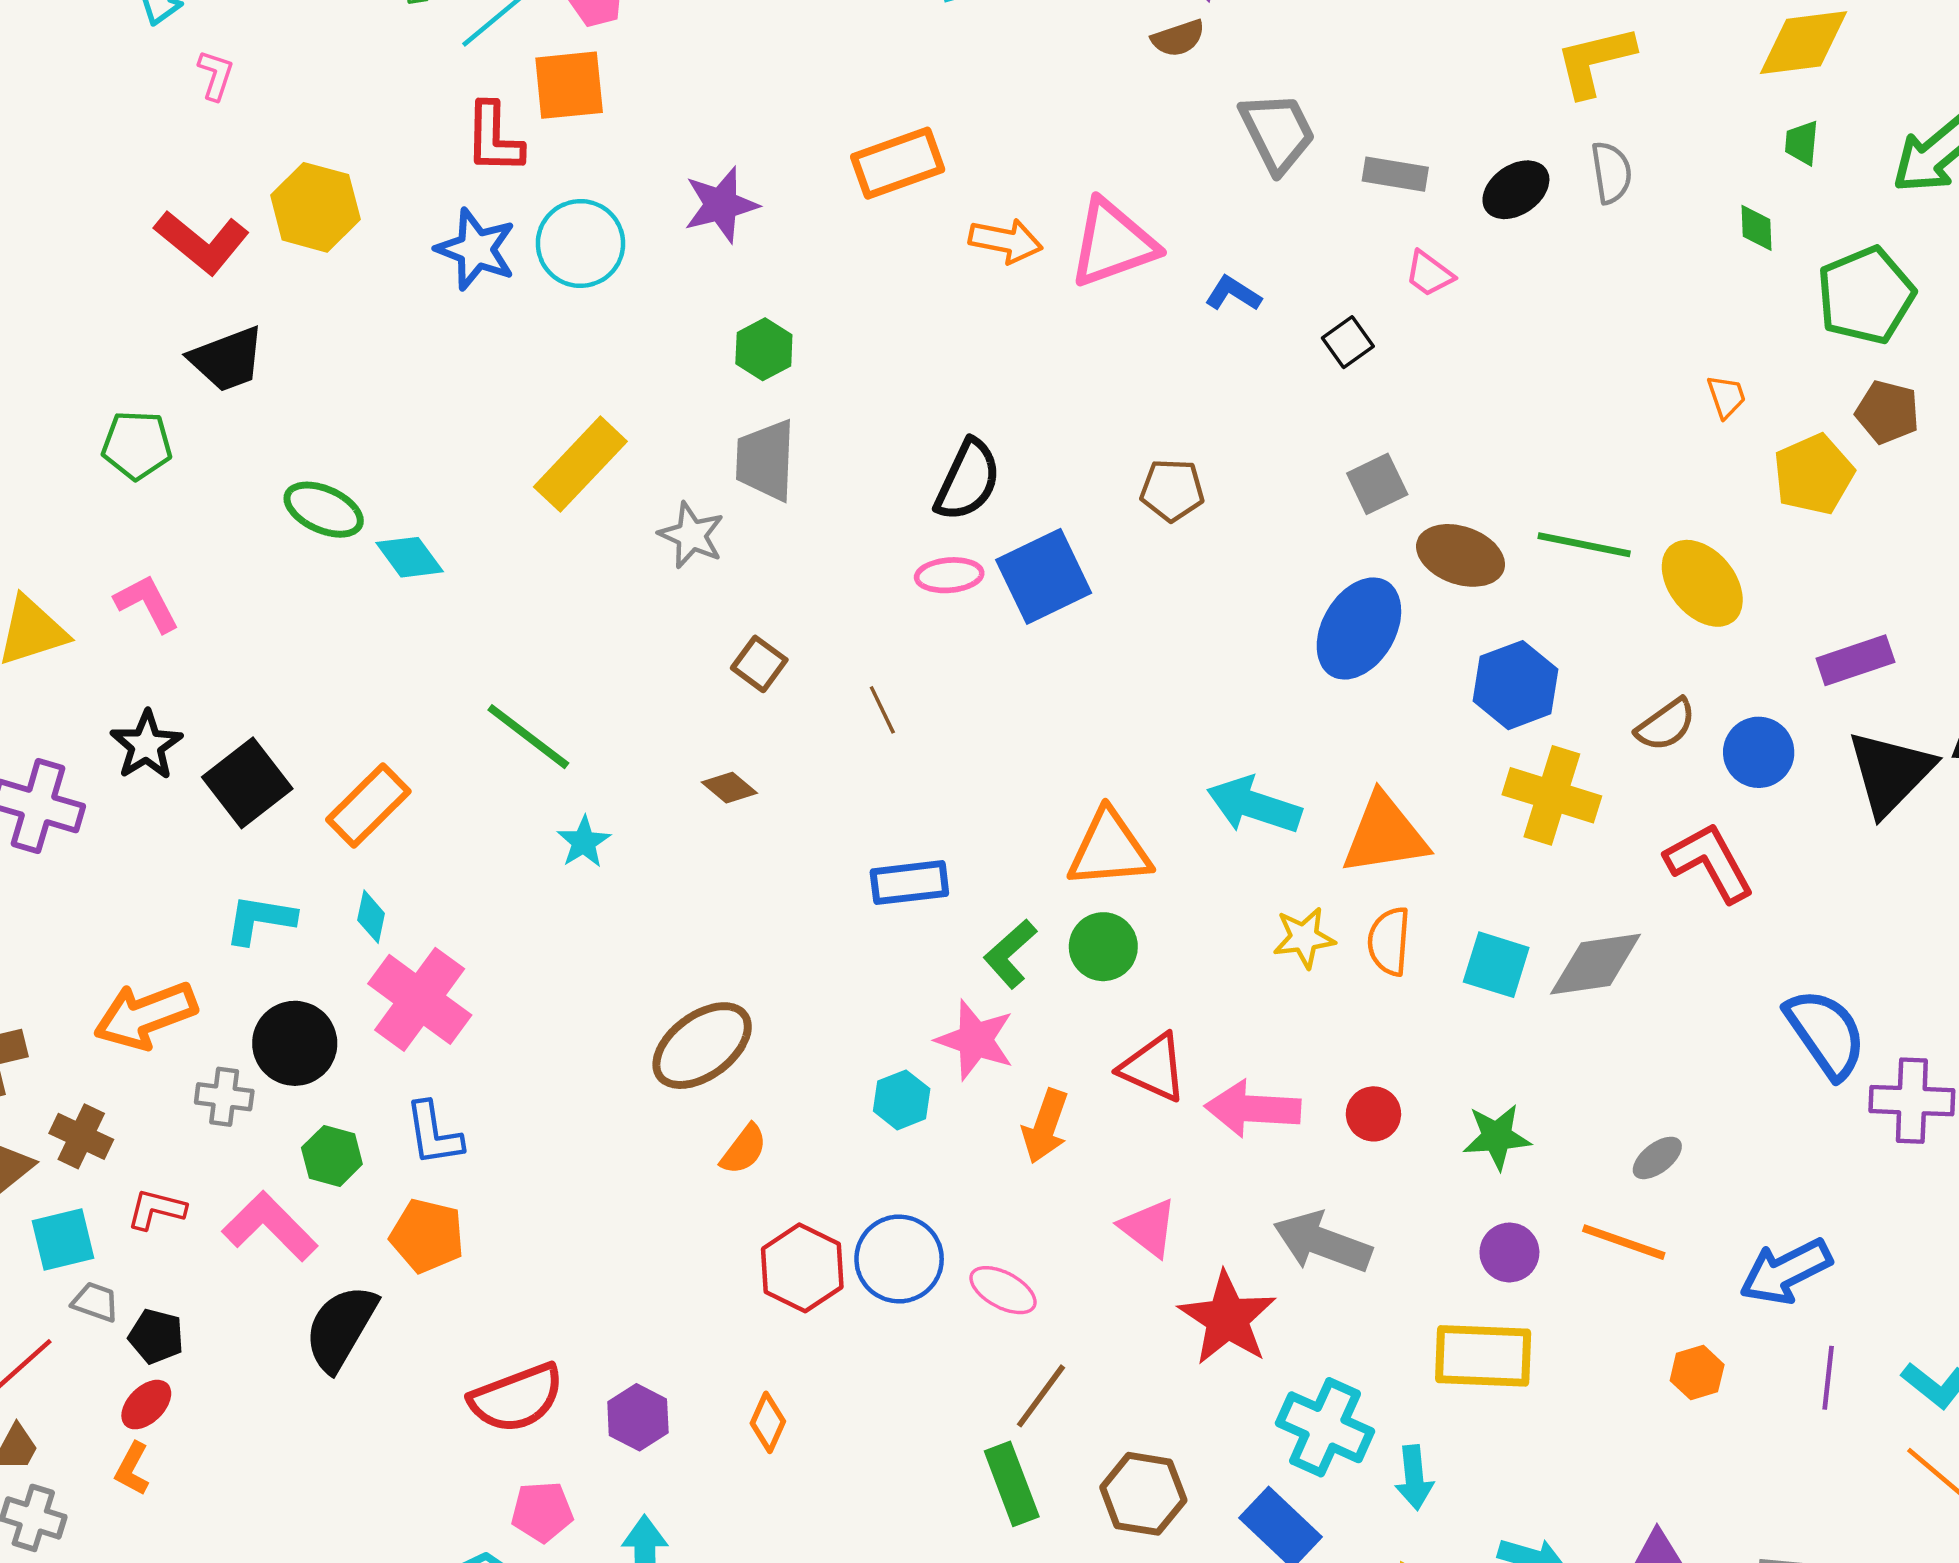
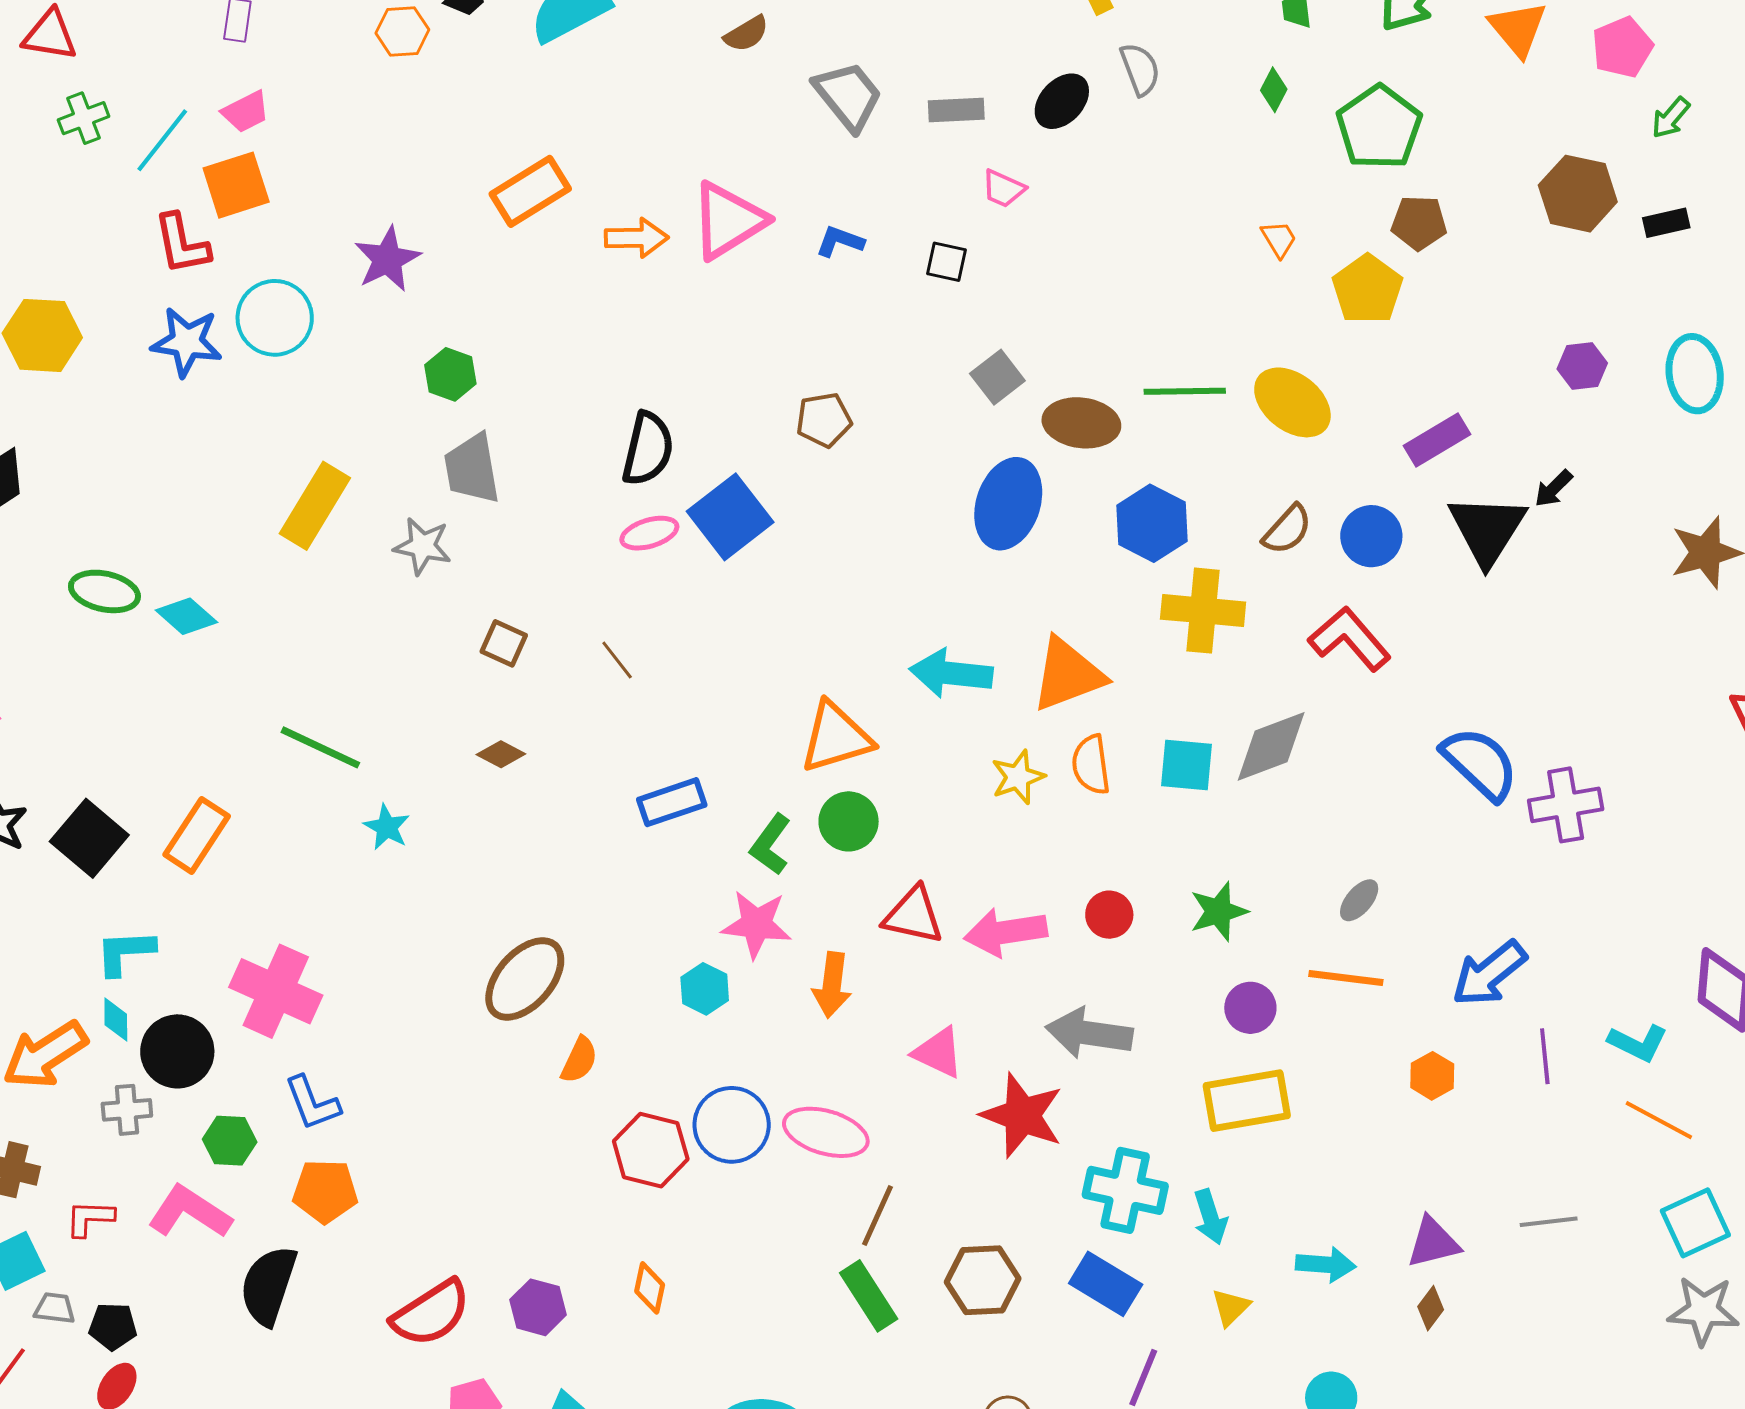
green diamond: (1757, 228) -> (1274, 90), turned 42
black square: (1348, 342) -> (946, 262), turned -30
cyan diamond: (371, 917) -> (116, 1020), moved
pink ellipse: (1003, 1290) -> (826, 1132), size x1.4

